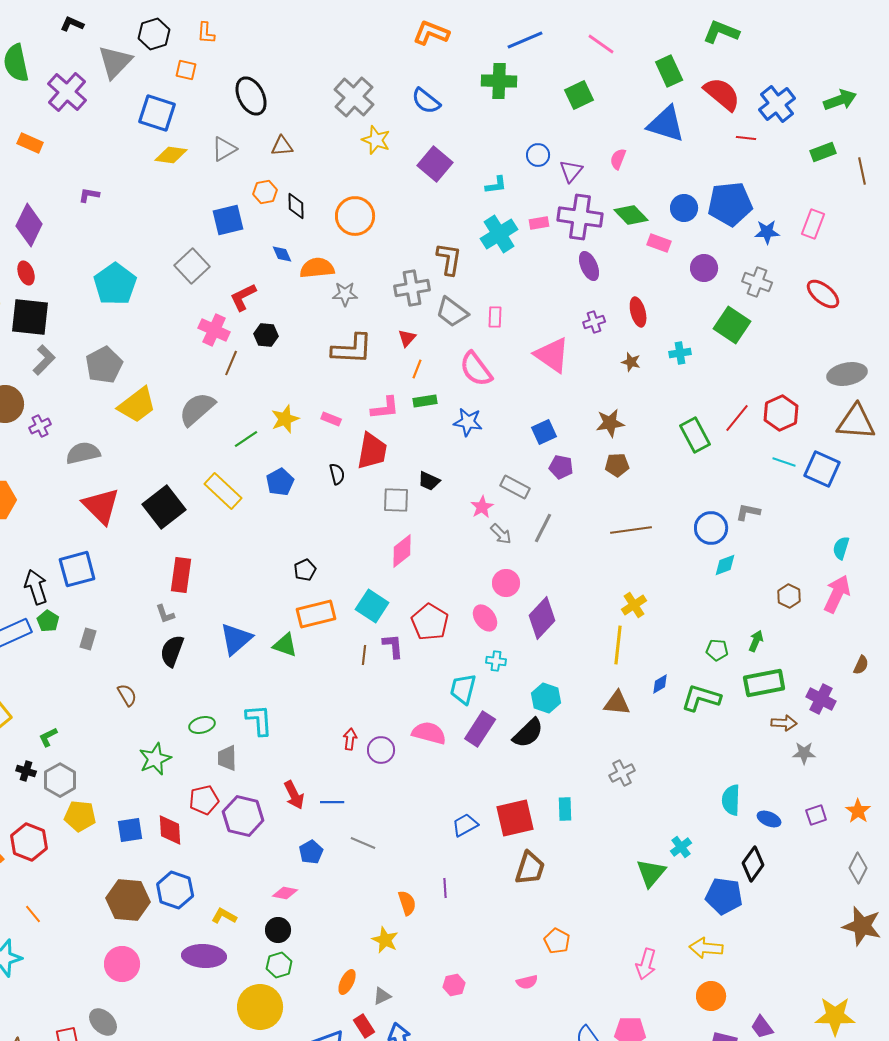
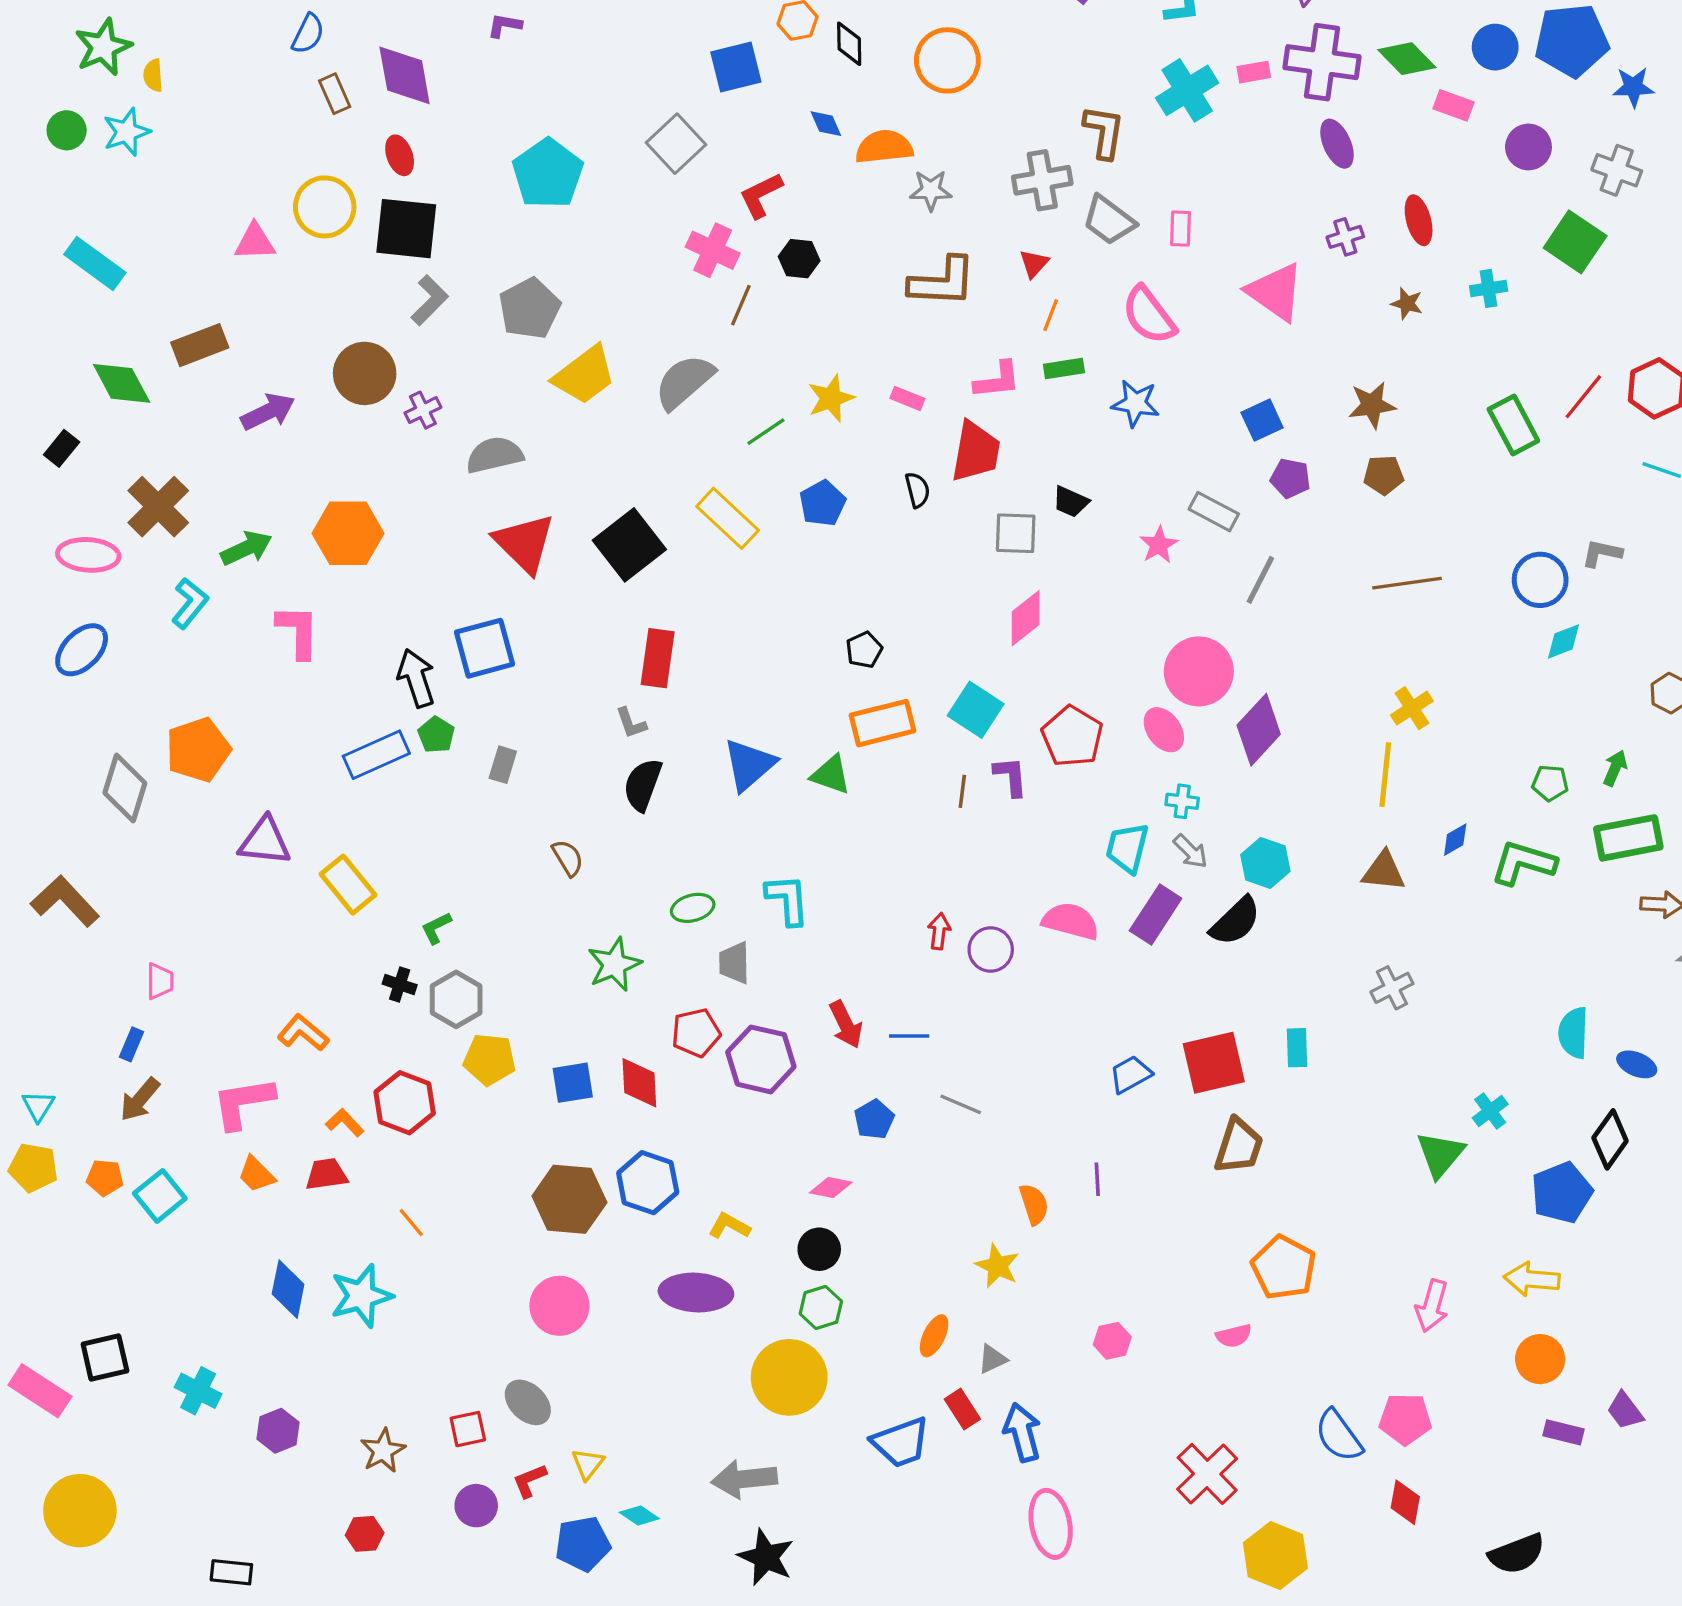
purple diamond: (29, 225) -> (405, 75), turned -36
gray arrow: (501, 534) -> (1190, 851), moved
pink circle: (506, 583) -> (1199, 671), size x1.5
blue pentagon: (724, 896) -> (1562, 1193), turned -30
orange pentagon: (557, 941) -> (1284, 1268), size x1.5

